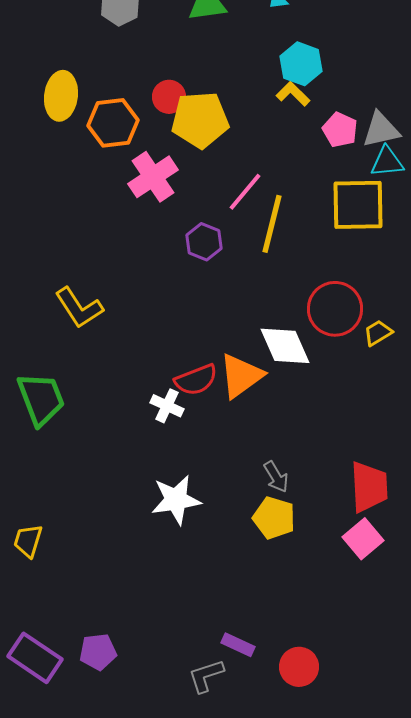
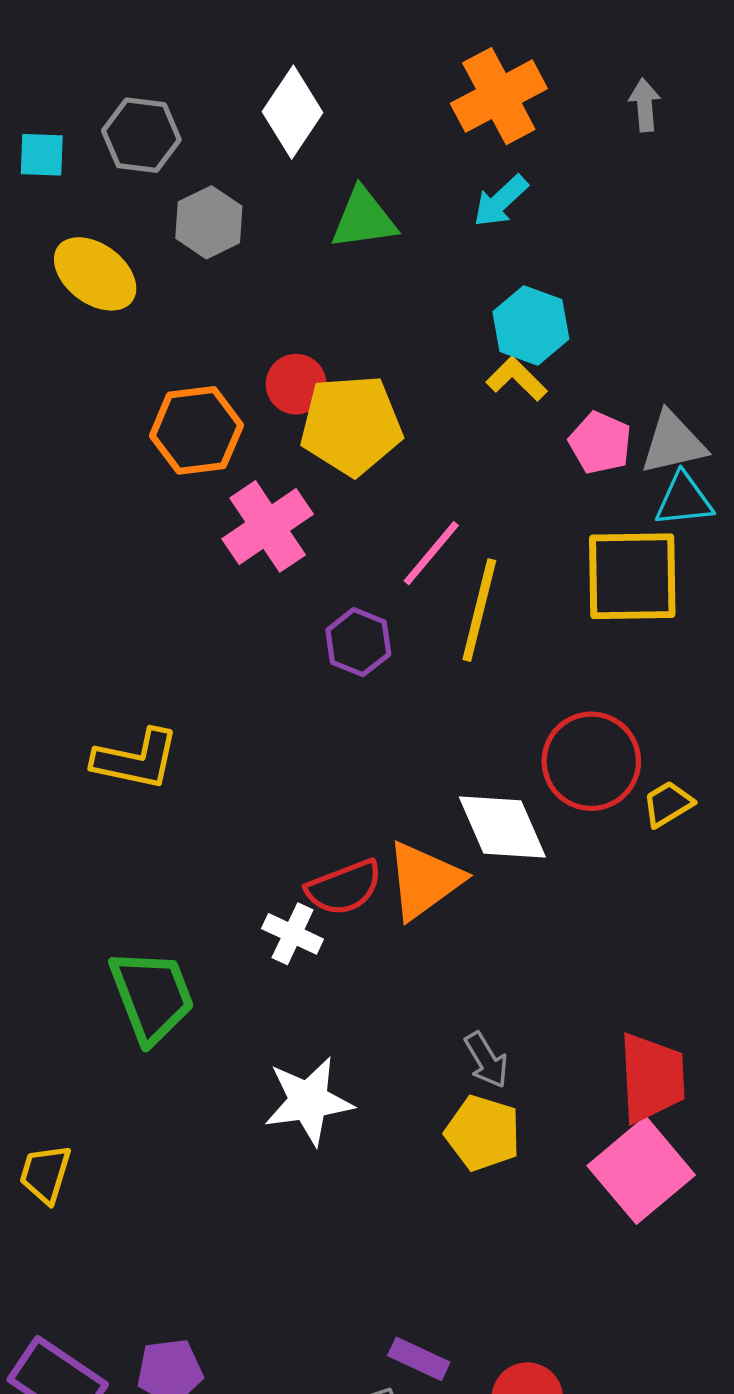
yellow ellipse: (61, 96) -> (95, 274), moved, turned -60
yellow L-shape: (79, 308) -> (136, 759), turned -45
green trapezoid: (41, 399) -> (152, 996), moved
pink square: (363, 539) -> (641, 1170), size x1.4

